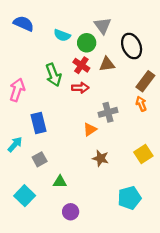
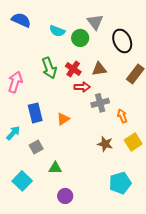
brown triangle: (107, 64) -> (99, 69), moved
red cross: (81, 65) -> (73, 69), moved
red arrow: (80, 88) -> (82, 87), moved
orange arrow: (141, 104) -> (122, 116), moved
orange triangle: (90, 129) -> (63, 119), moved
brown star: (101, 158) -> (105, 144), moved

